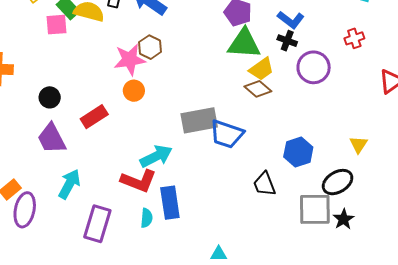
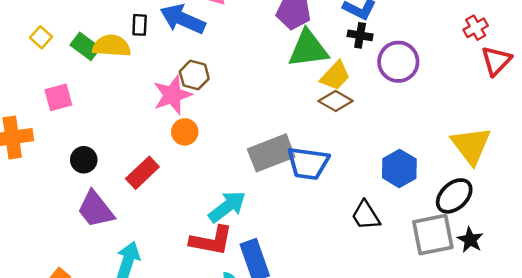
pink square: (57, 25) -> (58, 97), moved
red cross: (354, 38) -> (476, 28), moved
yellow triangle: (359, 145) -> (471, 145), size x1.8

